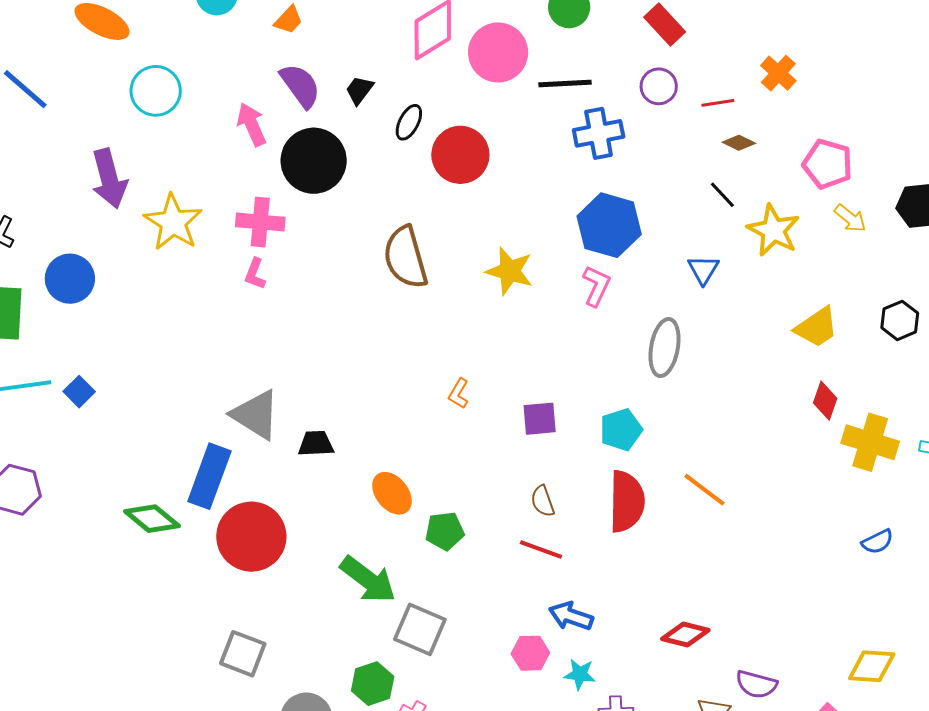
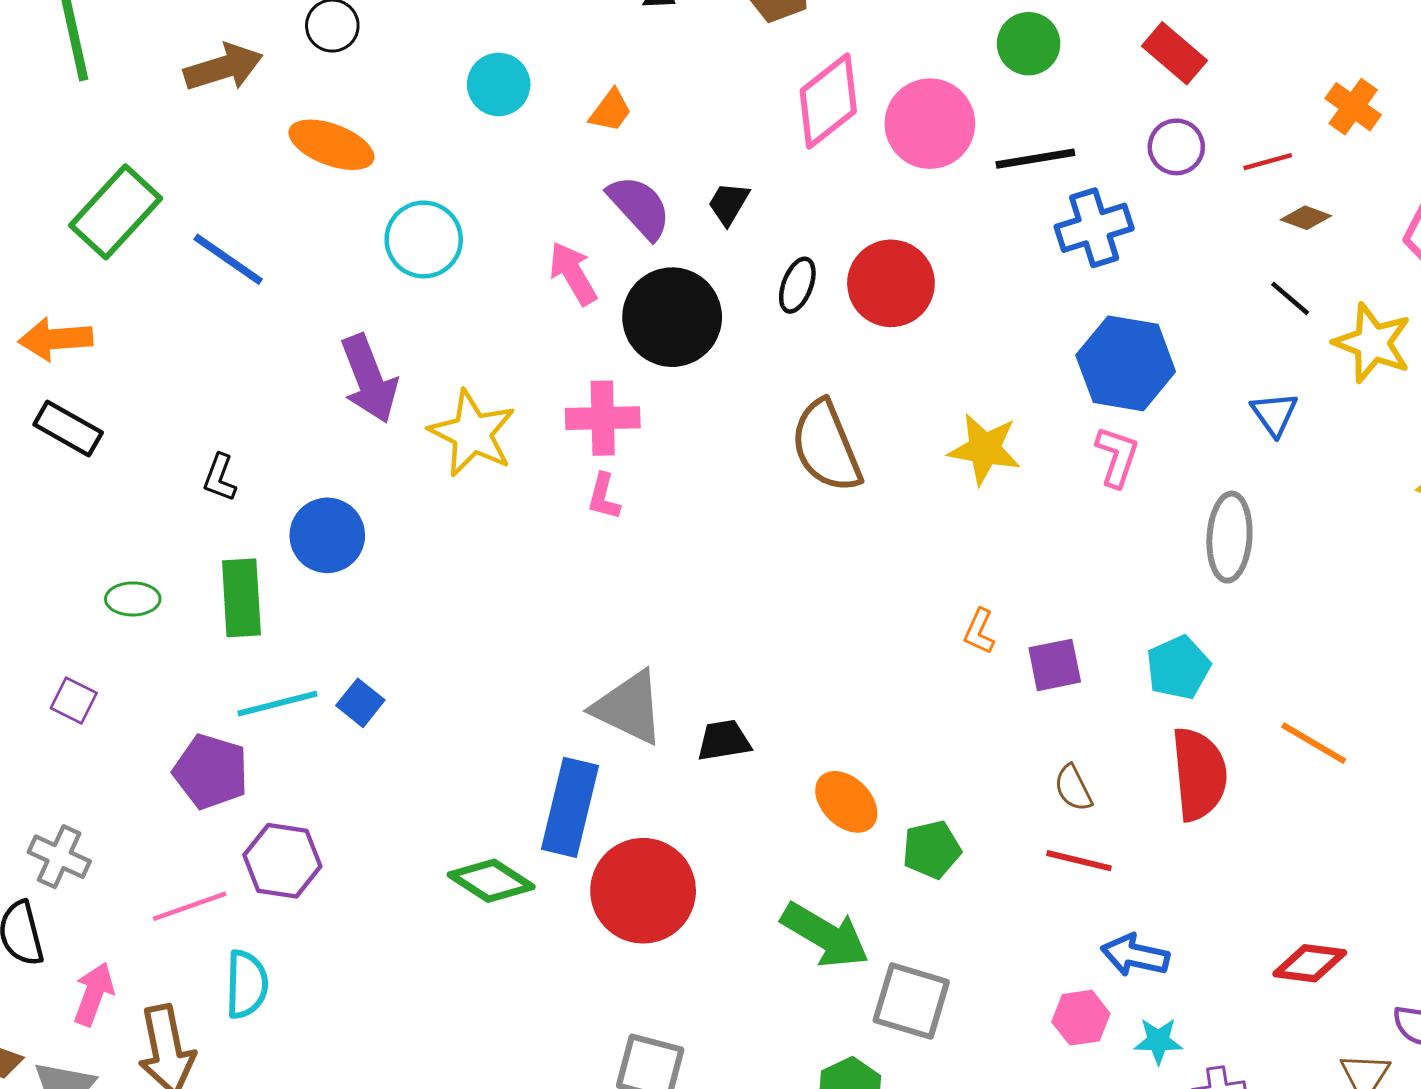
black ellipse: (409, 122) -> (797, 285), moved
orange L-shape: (459, 394) -> (979, 631), moved

